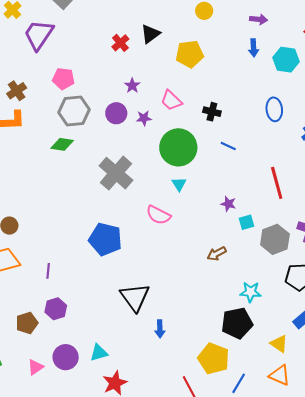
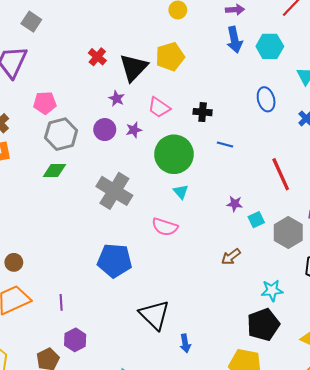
black triangle: (150, 34) -> (134, 68), moved, size x1.4
blue arrow: (254, 48) -> (235, 40), size x1.4

